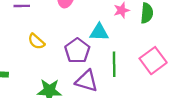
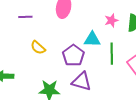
green line: (114, 64) -> (112, 54), moved

